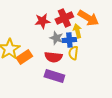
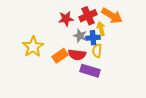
orange rectangle: (24, 57) -> (60, 56), moved
purple rectangle: (54, 76) -> (90, 71), moved

